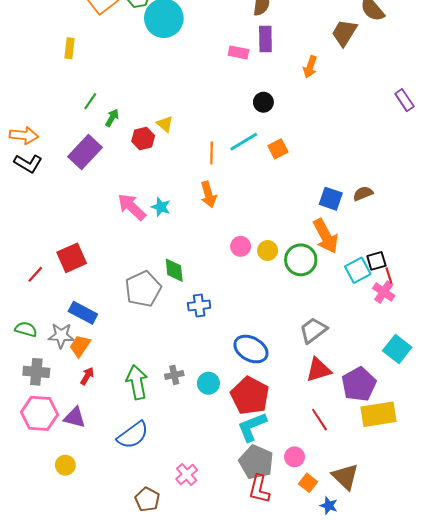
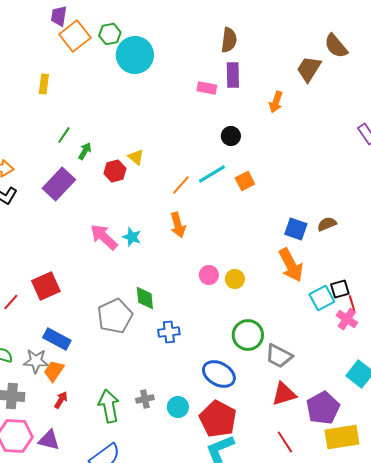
orange line: (212, 153) -> (181, 185), turned 40
green circle: (301, 260) -> (248, 335), moved
gray trapezoid: (313, 330) -> (279, 356), turned -116

